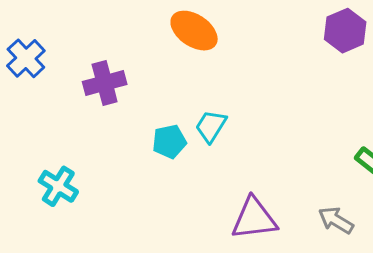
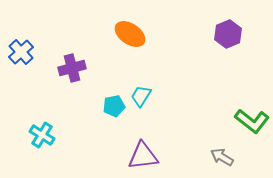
purple triangle: (254, 219) -> (143, 156), moved

